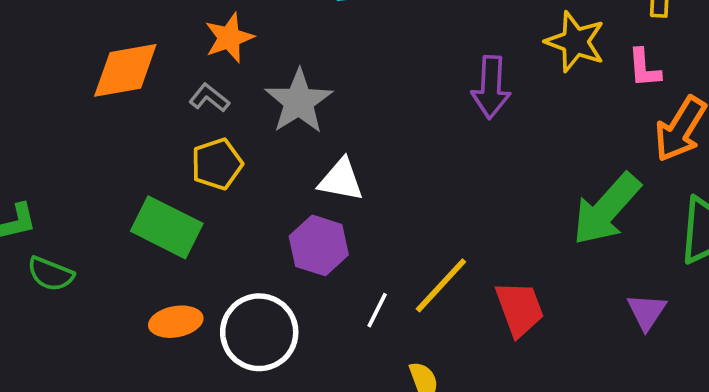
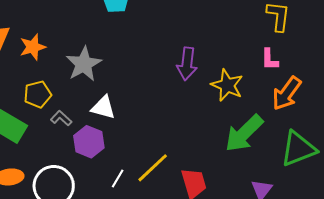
orange star: (229, 38) -> (33, 47), moved
yellow star: (575, 42) -> (227, 85), moved
gray L-shape: (209, 98) -> (61, 118), moved

